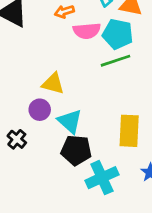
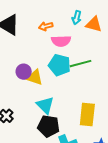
cyan pentagon: (118, 34) -> (59, 65), moved
purple circle: (40, 110) -> (24, 72), moved

